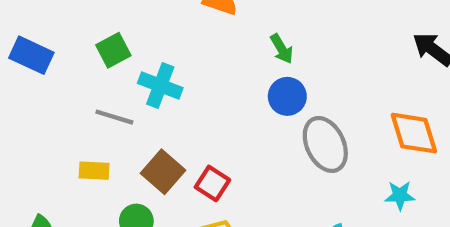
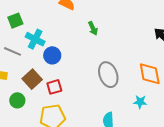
blue circle: (287, 96) -> (52, 55), moved
red square: (212, 183) -> (54, 87), turned 35

